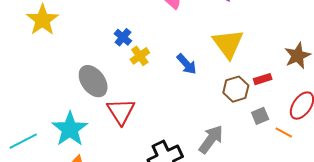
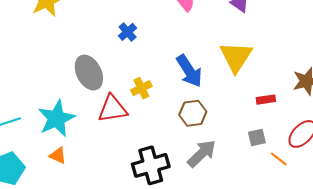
yellow cross: (140, 56) -> (141, 88), moved
blue arrow: (187, 64) -> (189, 71), size x1.4
brown hexagon: (236, 89) -> (193, 113), moved
red triangle: (121, 111) -> (113, 109), turned 44

